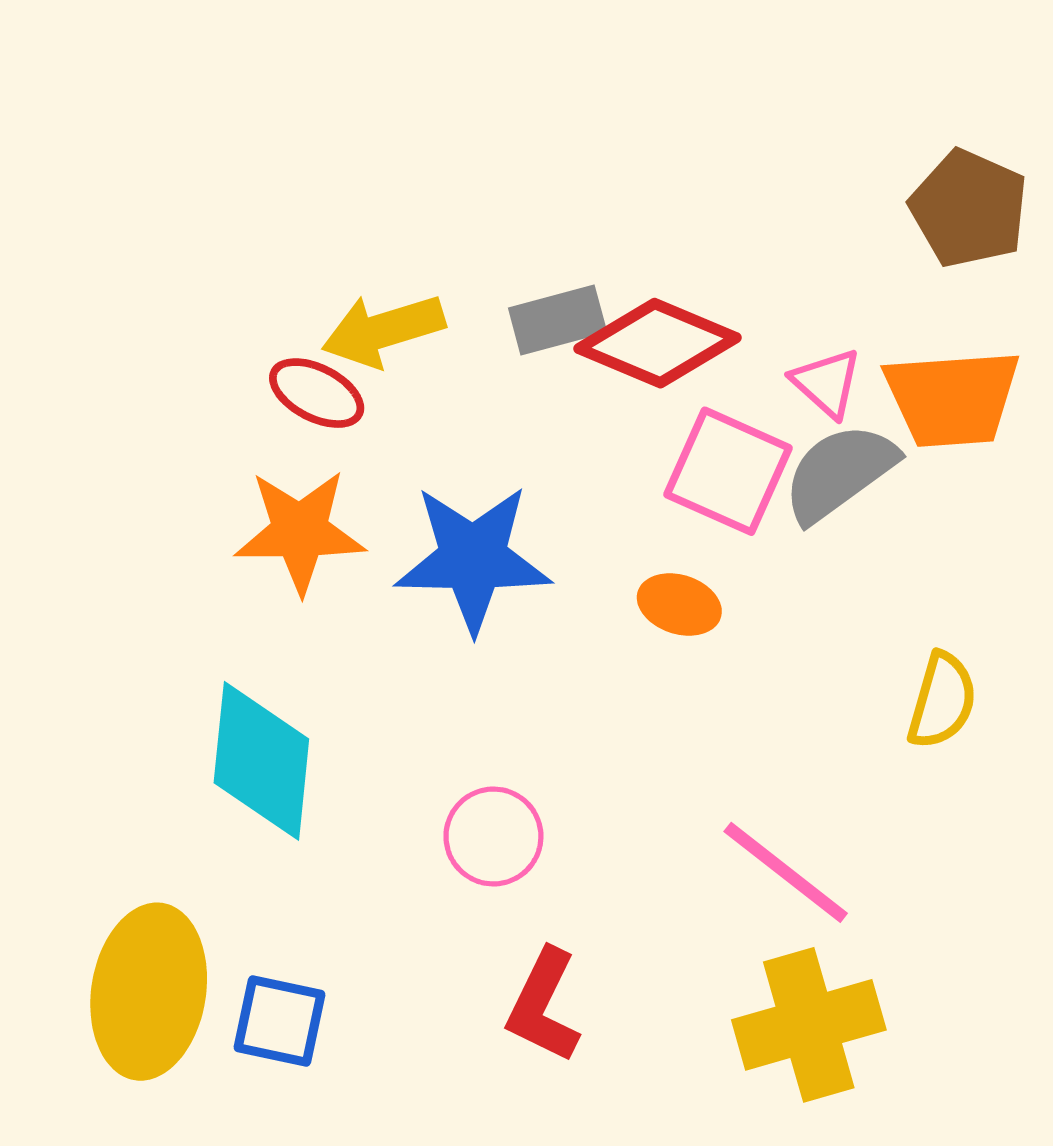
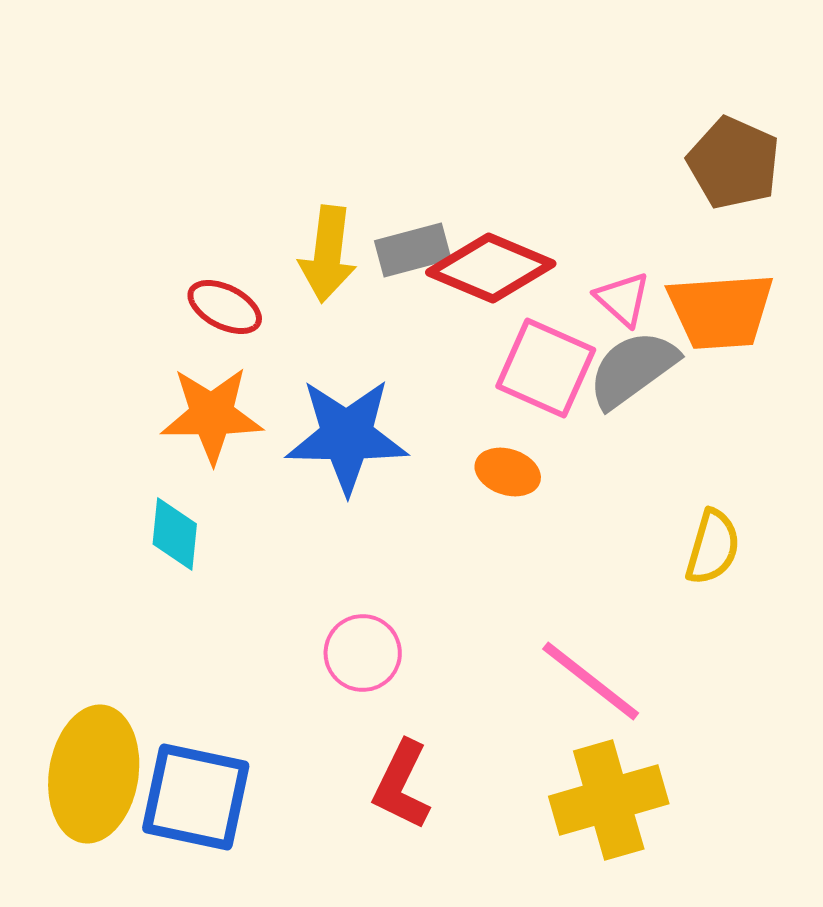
yellow arrow: (383, 330) -> (328, 254), moved, turned -66
cyan diamond: (261, 761) -> (175, 534), moved, size x0.6
blue square: (279, 1021) -> (196, 797), size x1.5

